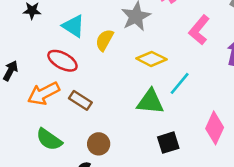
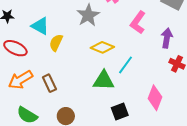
yellow semicircle: (104, 40) -> (56, 43), moved
red ellipse: (62, 61) -> (15, 48), moved
brown rectangle: (80, 100) -> (49, 83), turned 36

